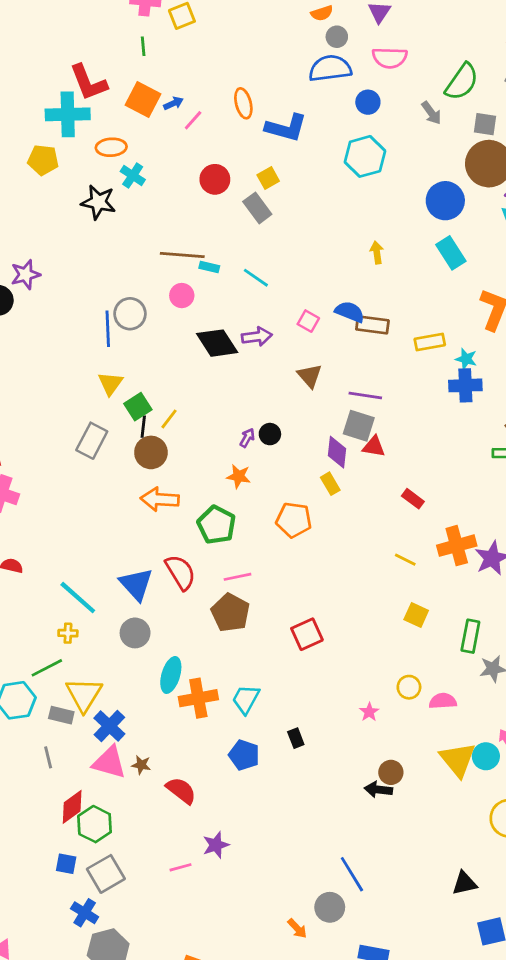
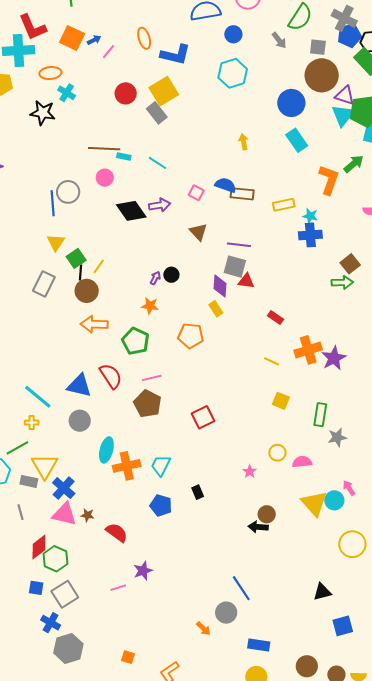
yellow square: (268, 178) -> (164, 91), size x1.8
blue triangle: (136, 584) -> (79, 386), turned -32

